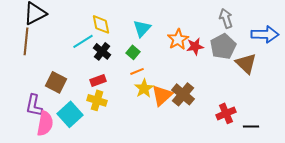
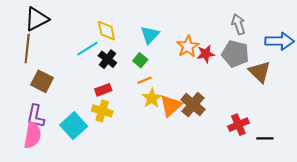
gray pentagon: (223, 46) -> (235, 54), turned -30
brown square: (56, 82) -> (42, 81), moved
pink semicircle: (45, 123) -> (32, 135), moved

